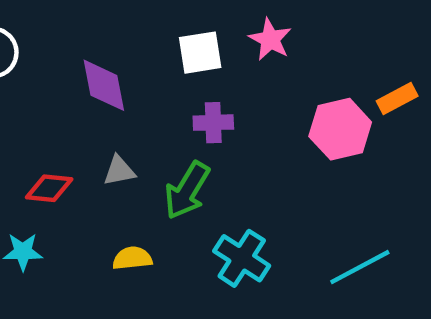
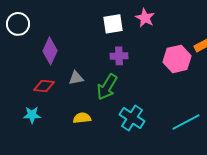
purple diamond: (104, 85) -> (50, 51), moved, turned 36

